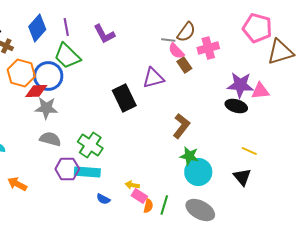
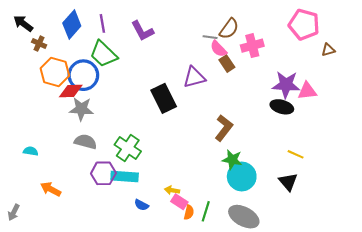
brown triangle: (280, 52) -> (328, 50), size x0.5

